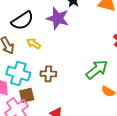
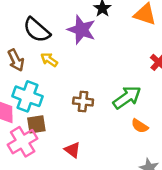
black semicircle: (22, 21) -> (37, 30), turned 70
brown cross: (48, 74) -> (83, 101), moved

